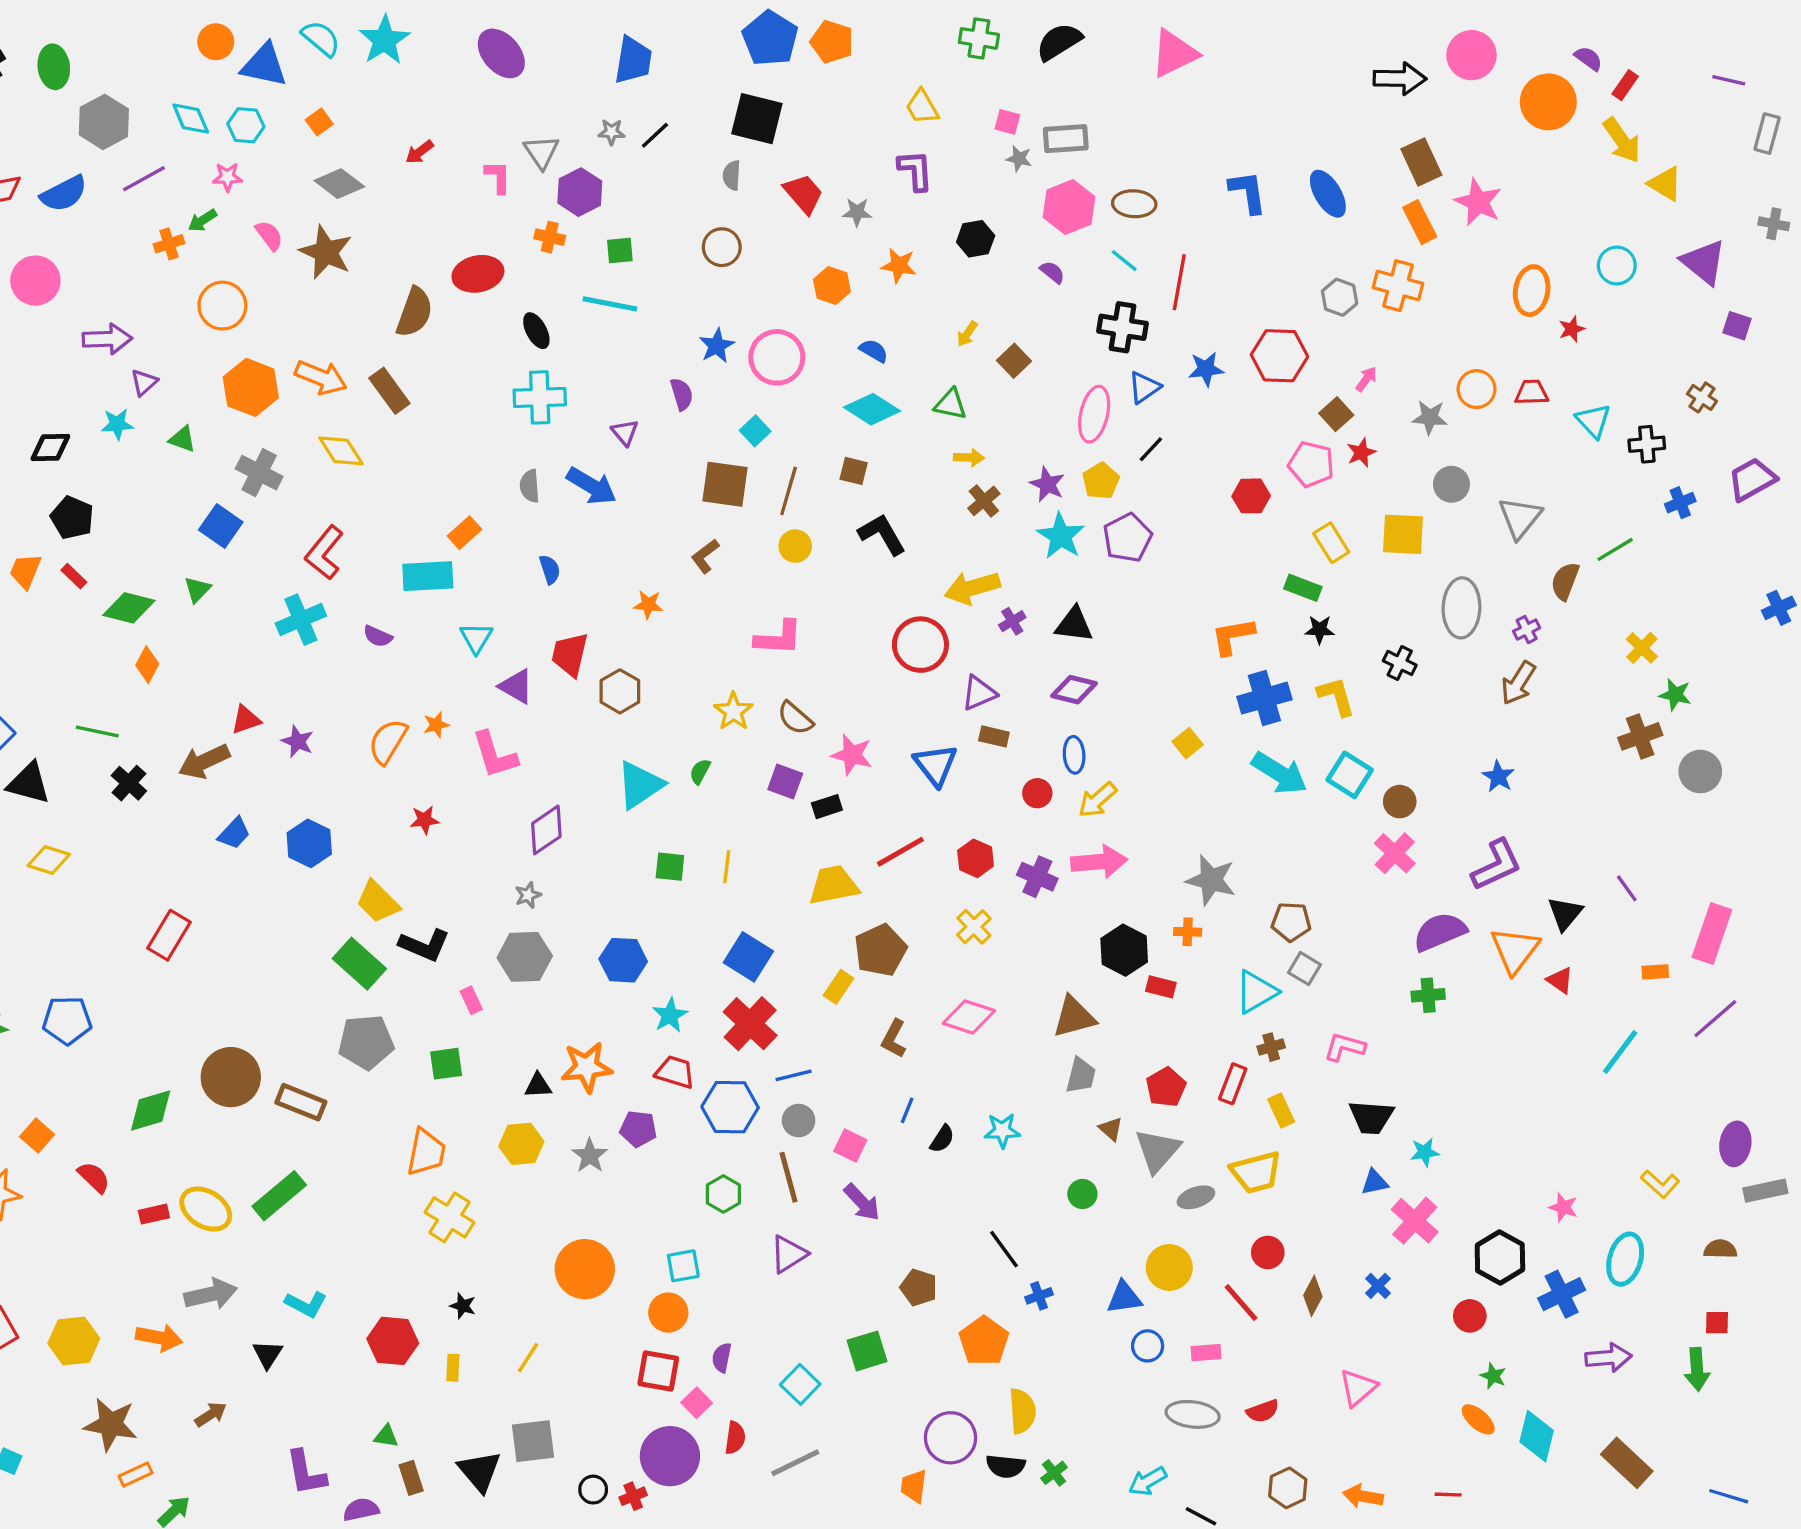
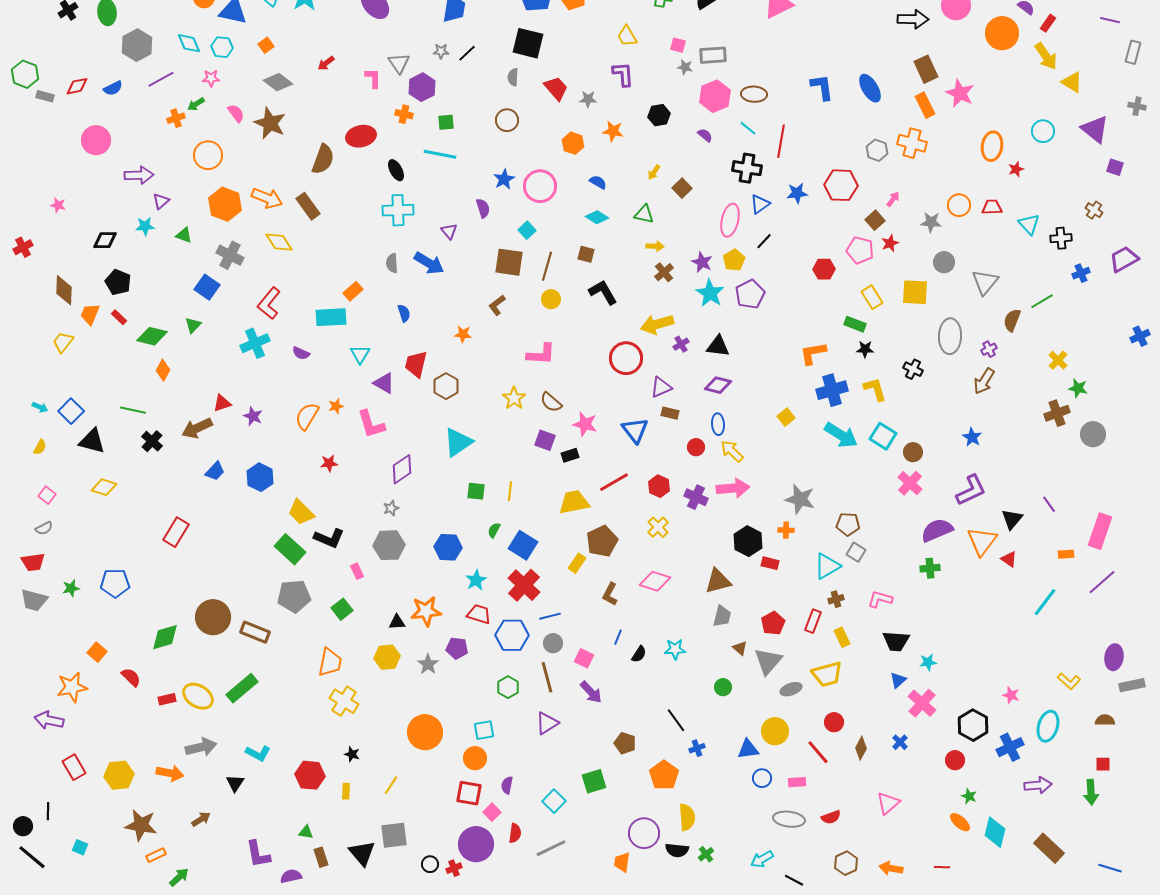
blue semicircle: (64, 194) -> (113, 88), size x0.7
cyan diamond: (872, 409) -> (597, 217), size x0.7
green semicircle: (700, 771) -> (494, 530), moved
yellow arrow: (1097, 800) -> (732, 451), turned 85
green square: (446, 1064) -> (342, 609), turned -30
blue triangle: (1375, 1182) -> (898, 680), turned -30

